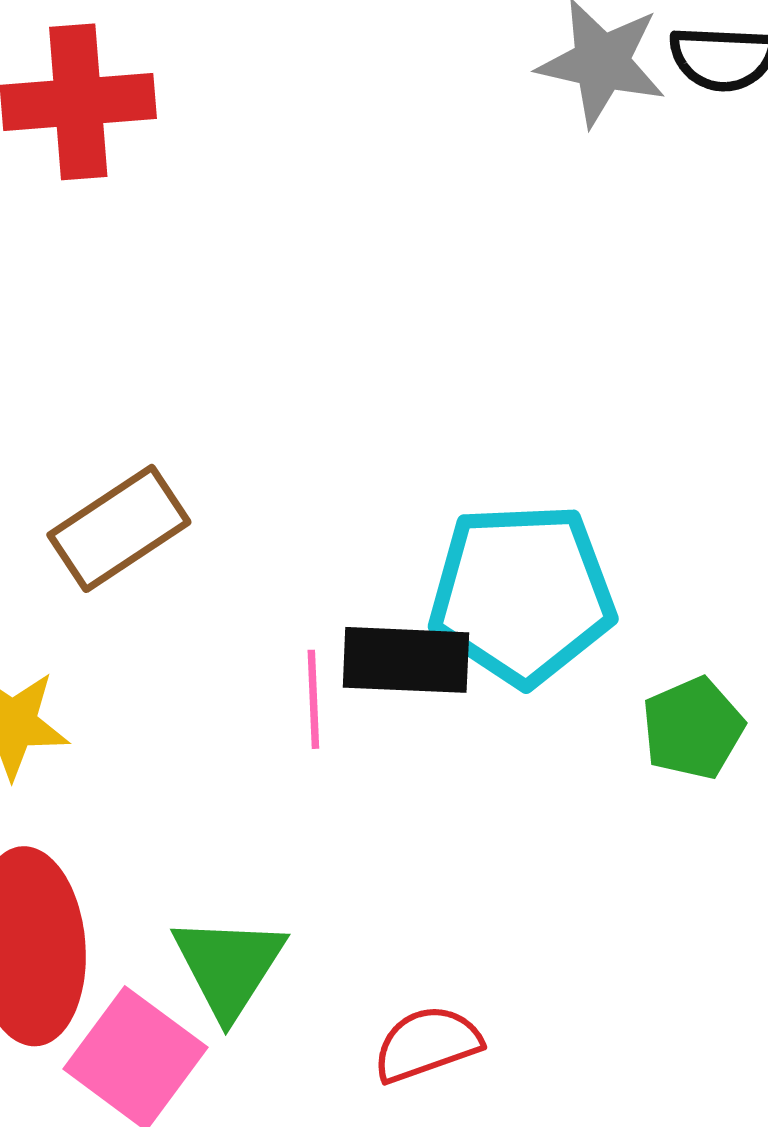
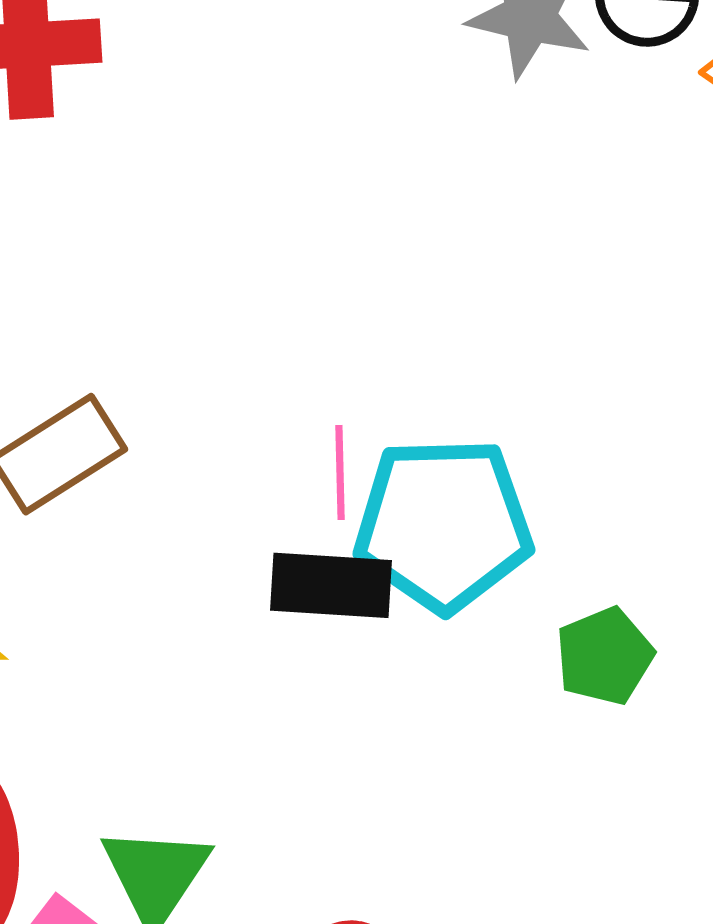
pink line: (313, 699) -> (340, 472), moved

